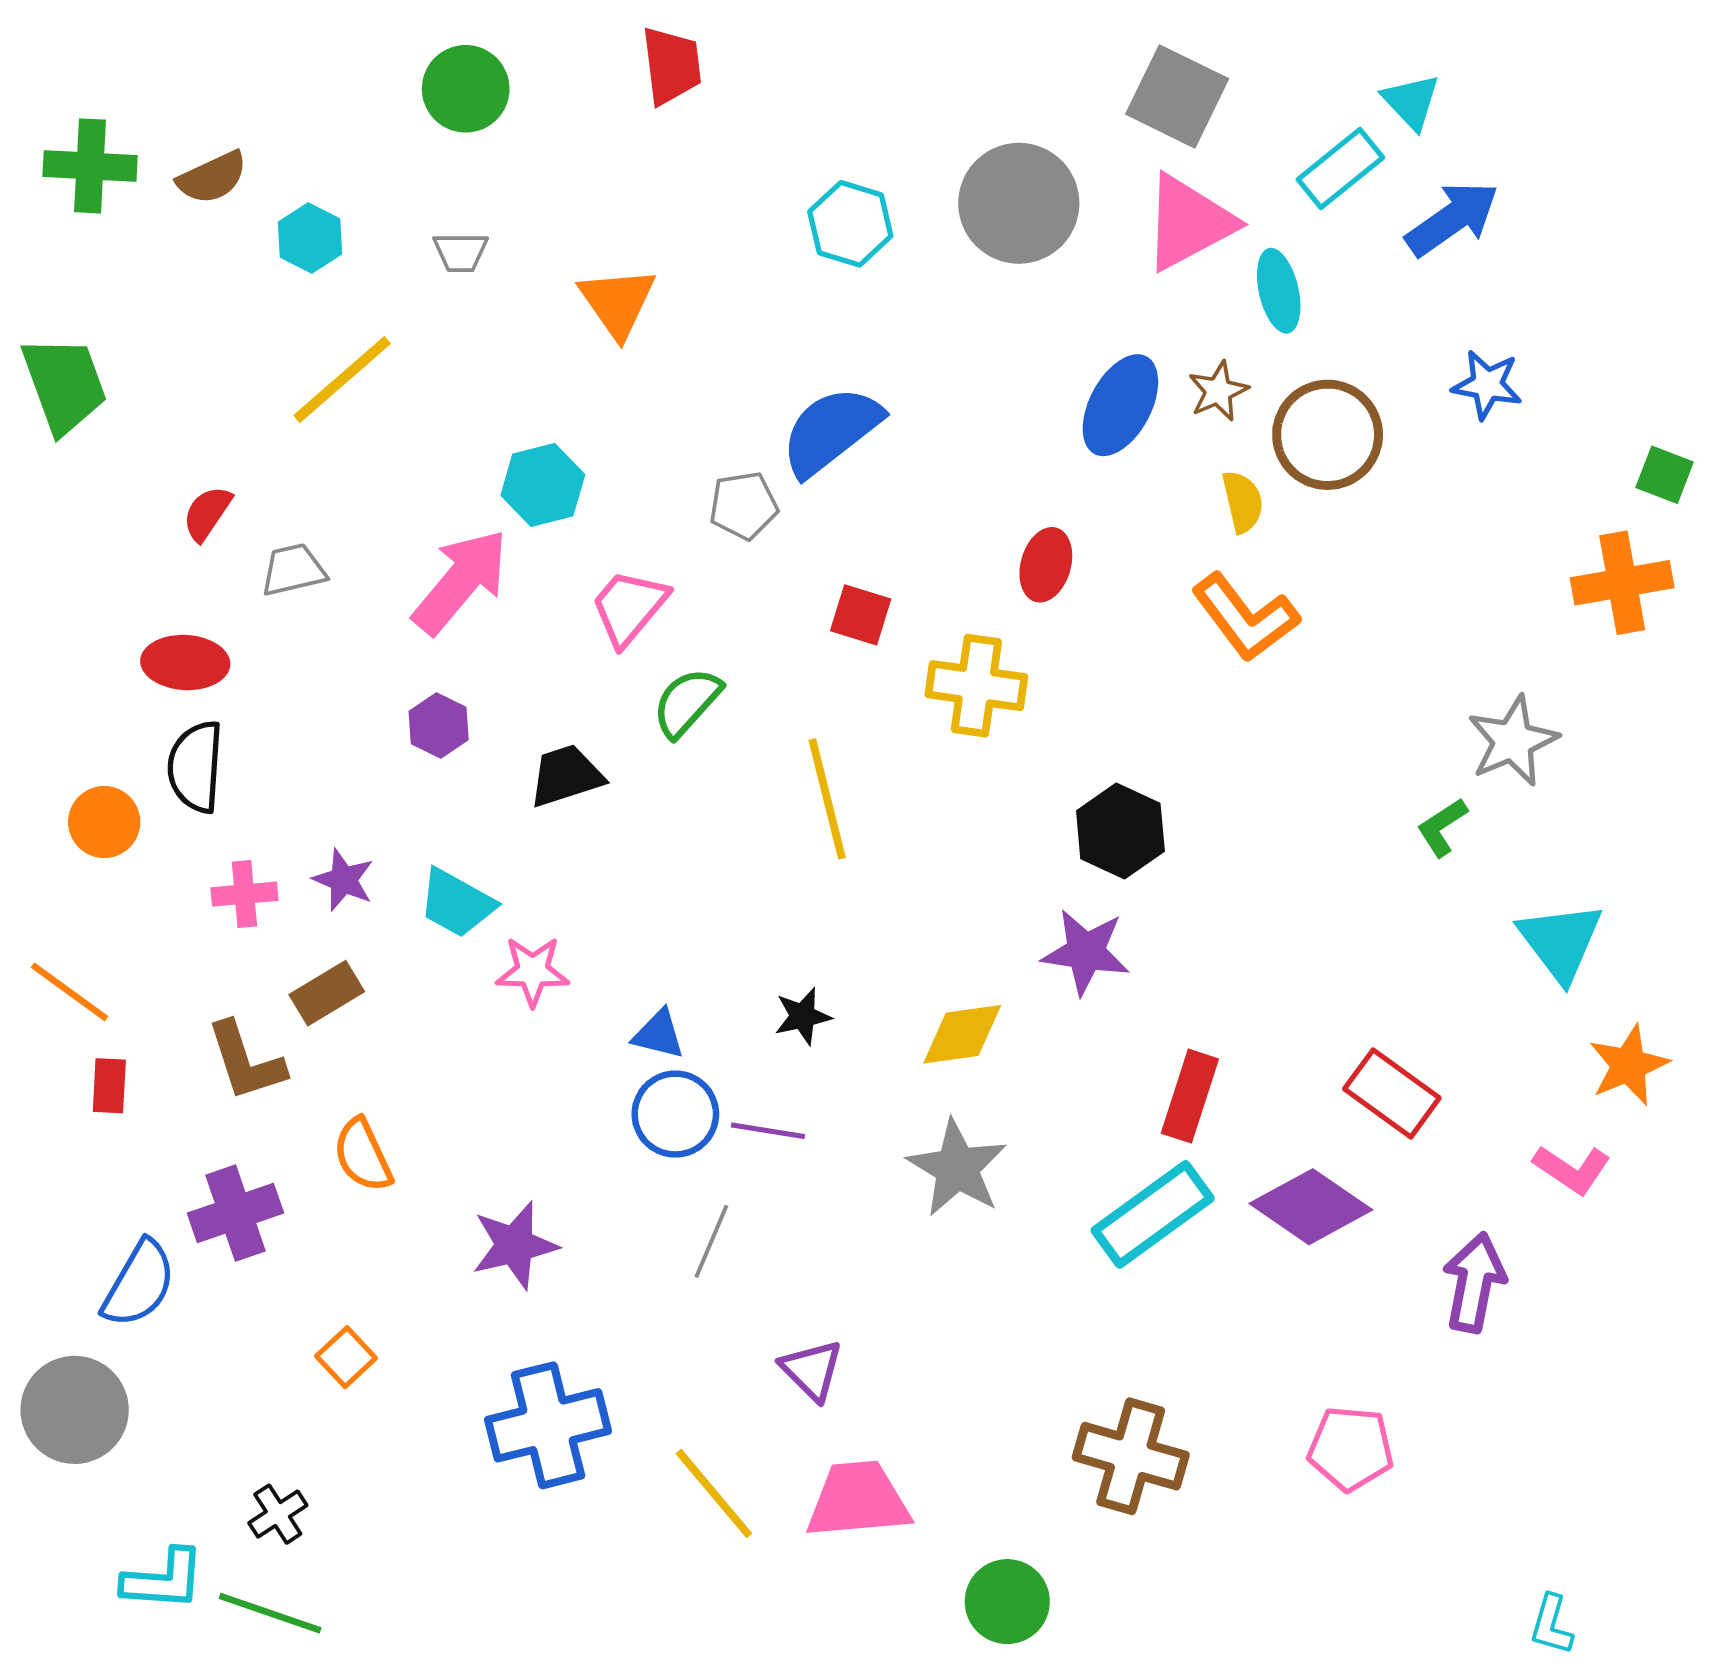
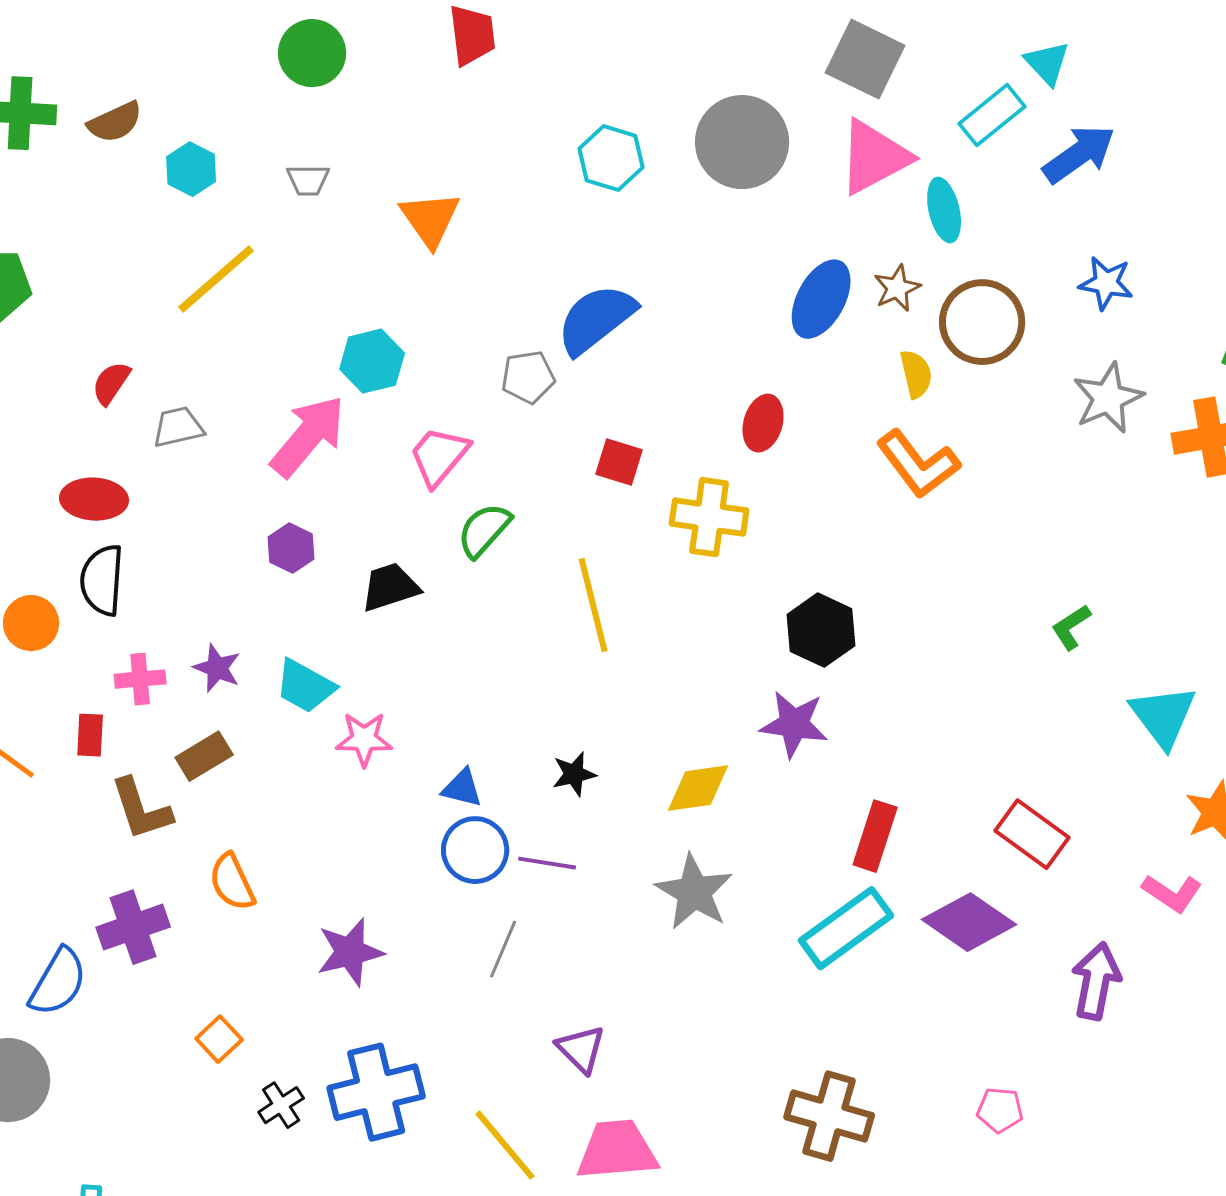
gray star: (1513, 741) -> (1108, 398), moved
red rectangle: (109, 1086) -> (90, 735), moved
pink pentagon: (1351, 1448) -> (1000, 1110), size x0.7
black cross: (278, 1514) -> (281, 1105), moved

